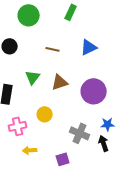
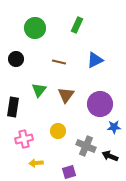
brown triangle: (60, 82) -> (66, 95), turned -36
yellow circle: (45, 114) -> (58, 131), moved
blue star: (108, 124) -> (114, 127), moved
black arrow: (104, 143) -> (110, 156), turned -49

